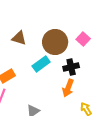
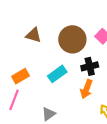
cyan rectangle: (41, 64) -> (57, 74), moved

